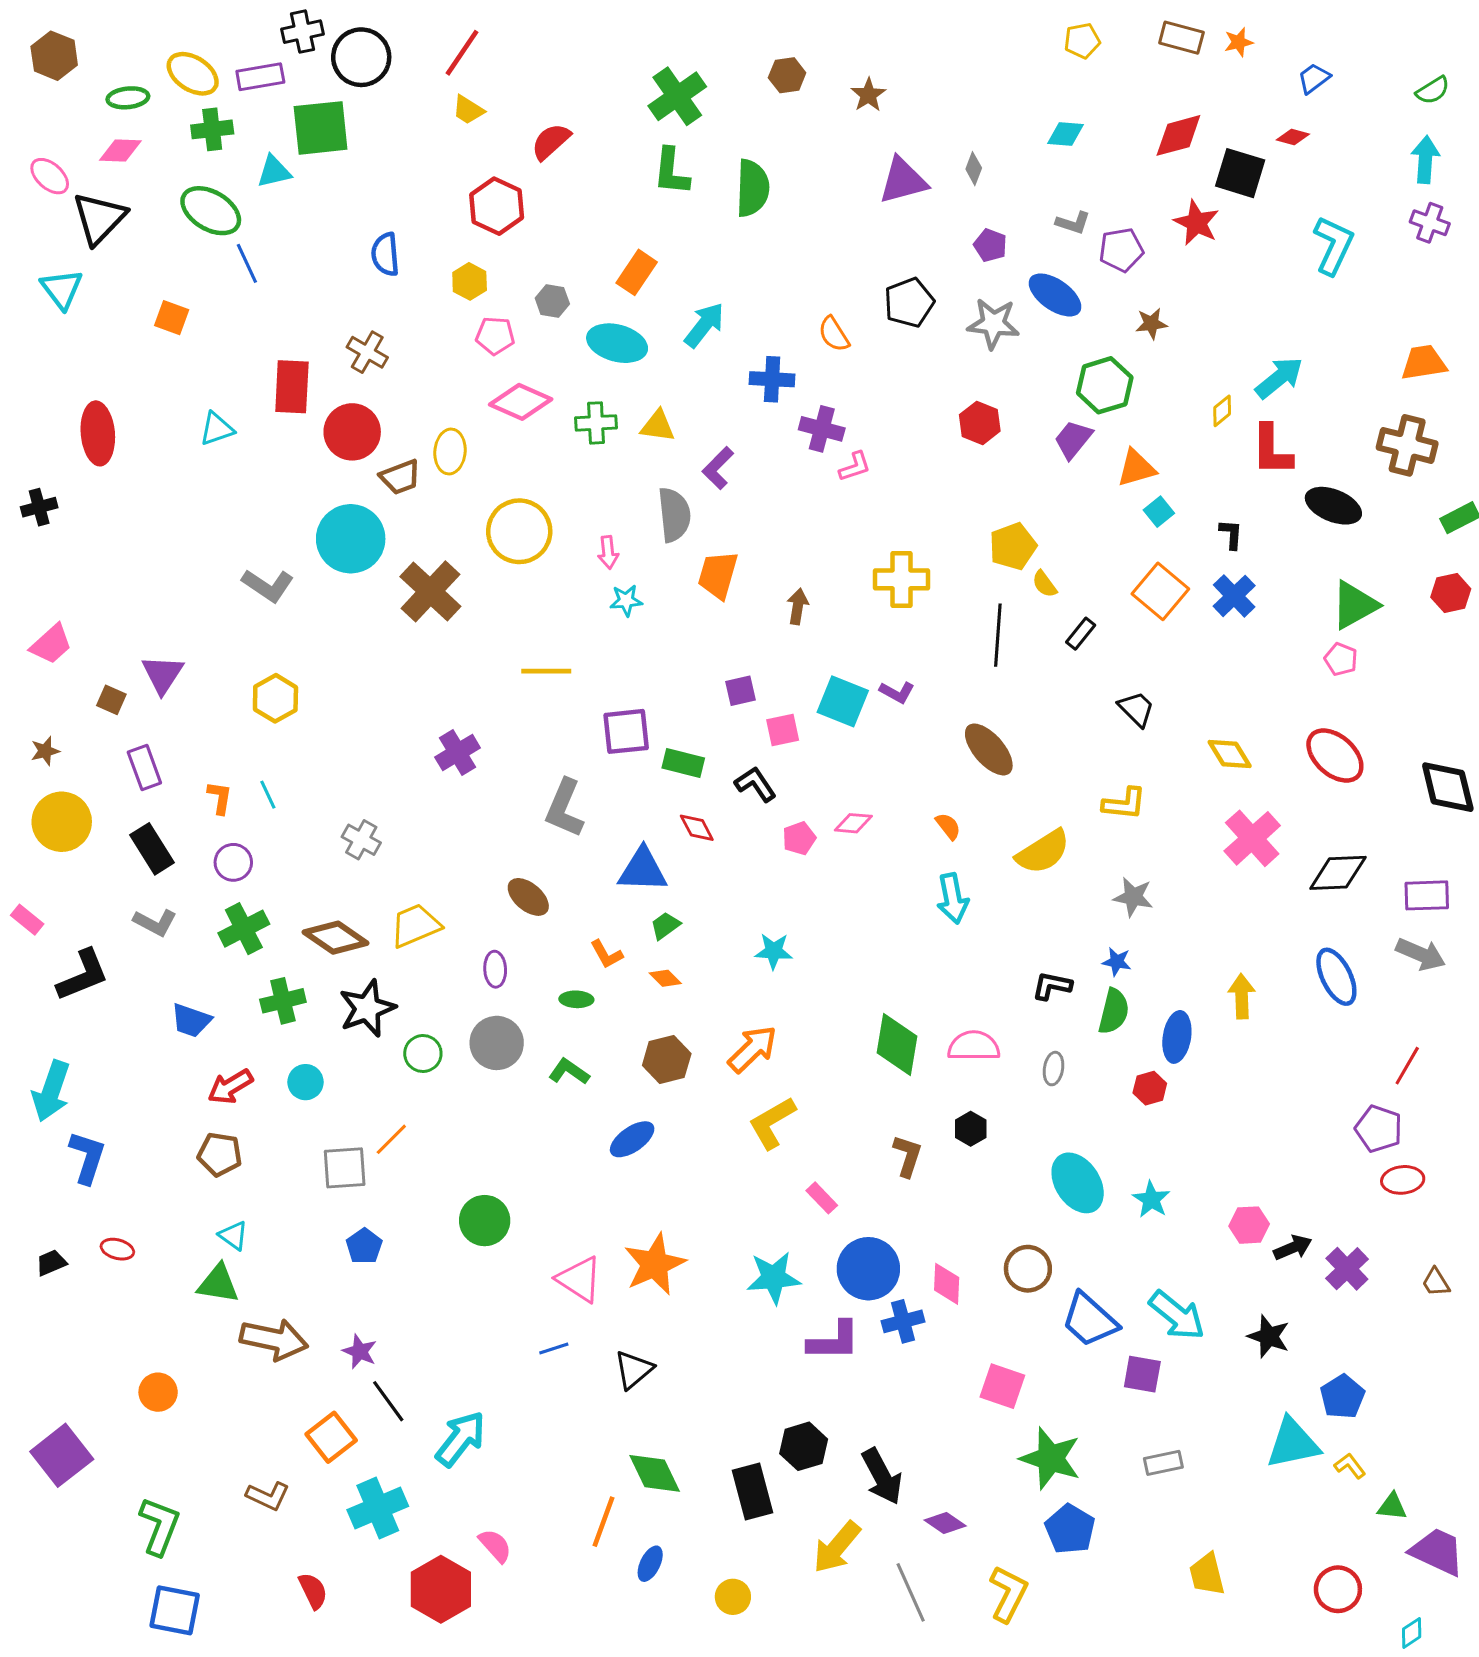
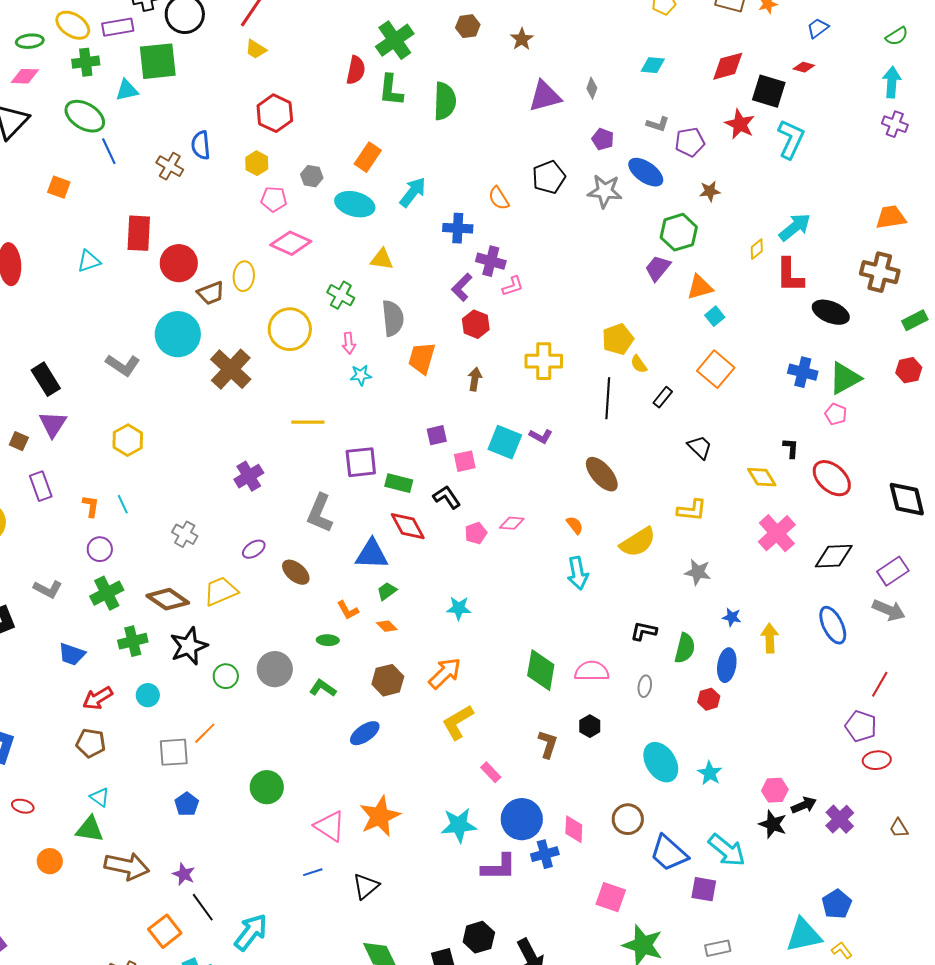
red semicircle: (551, 141) -> (356, 70), moved, turned 144
cyan L-shape: (1333, 245) -> (791, 139), moved
brown cross: (367, 352) -> (170, 166), moved
green cross: (596, 423) -> (341, 295), moved, turned 32
red hexagon: (980, 423) -> (476, 324), moved
purple L-shape: (718, 468) -> (462, 287), moved
black L-shape: (1231, 534) -> (791, 448), moved
blue cross: (1234, 596) -> (803, 372), moved, turned -32
red diamond: (697, 828) -> (408, 526), size x1.5
black rectangle: (152, 849) -> (46, 379), moved
purple rectangle: (1427, 895) -> (893, 571), turned -32
blue star: (1117, 962) -> (732, 617), moved
purple ellipse: (495, 969) -> (254, 549), moved, turned 60
black star: (1269, 1336) -> (773, 824), moved
orange circle: (158, 1392) -> (50, 861), moved

